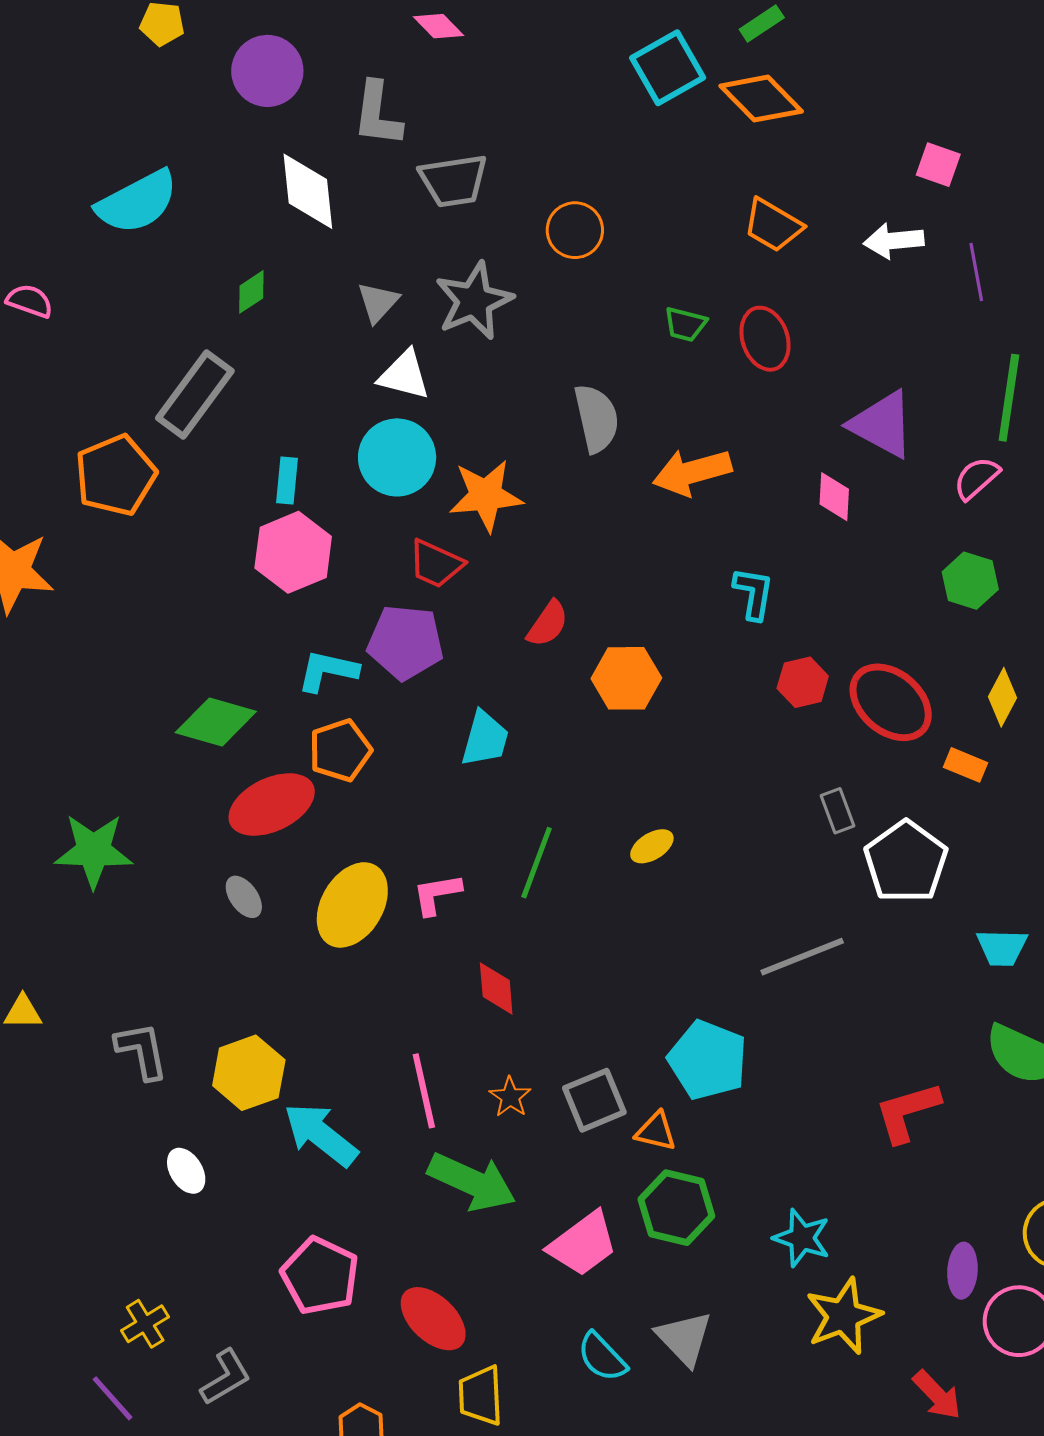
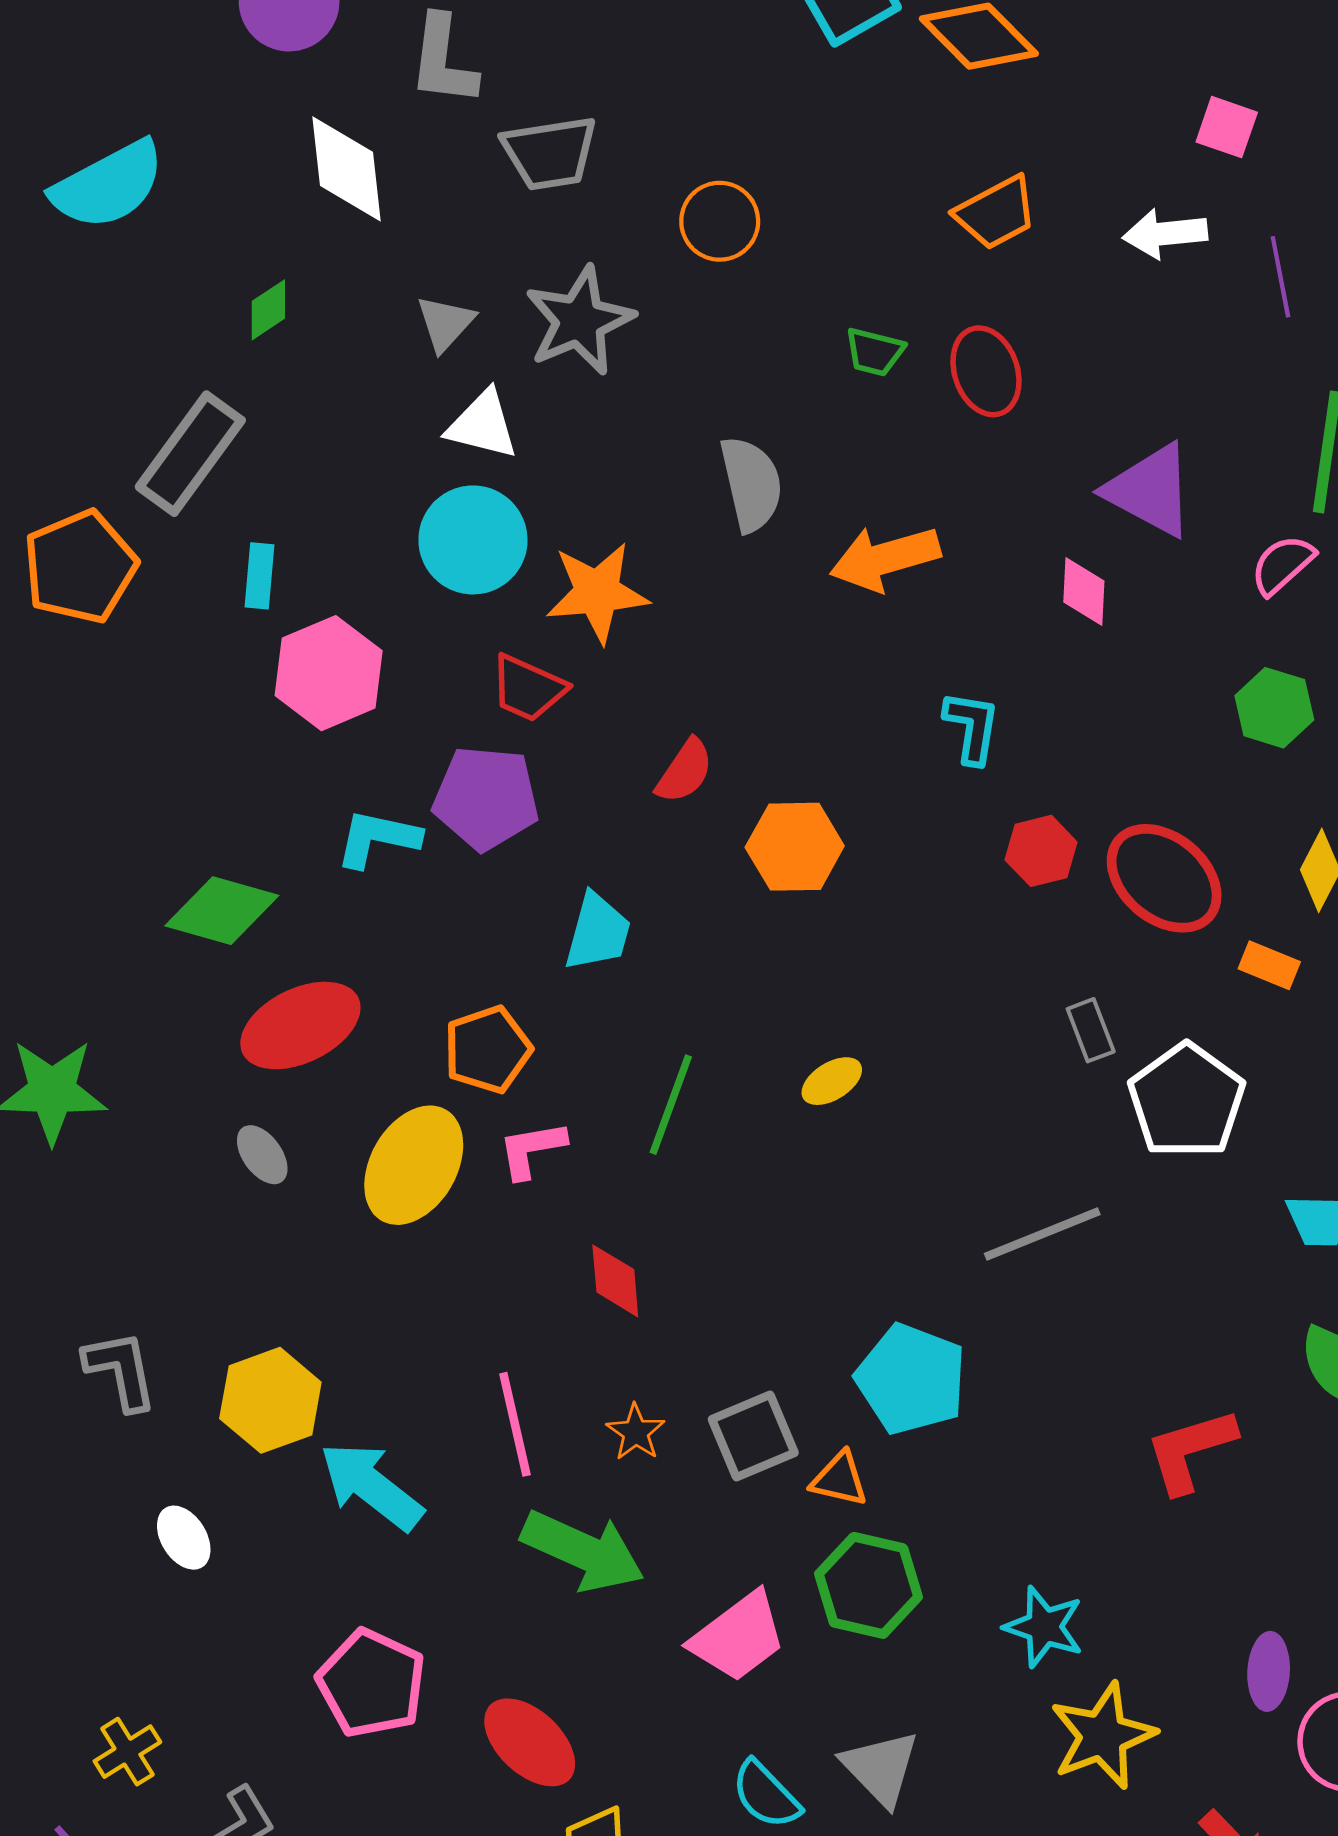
orange trapezoid: (773, 225) -> (996, 213), turned -58
cyan rectangle: (287, 480) -> (259, 576), moved
orange pentagon: (340, 750) -> (488, 1050), moved

